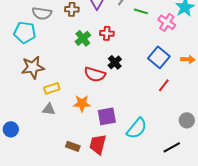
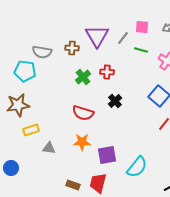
brown star: (33, 67) -> (18, 105), moved
red semicircle: (95, 74) -> (83, 113), moved
yellow rectangle: (52, 88) -> (31, 130), moved

